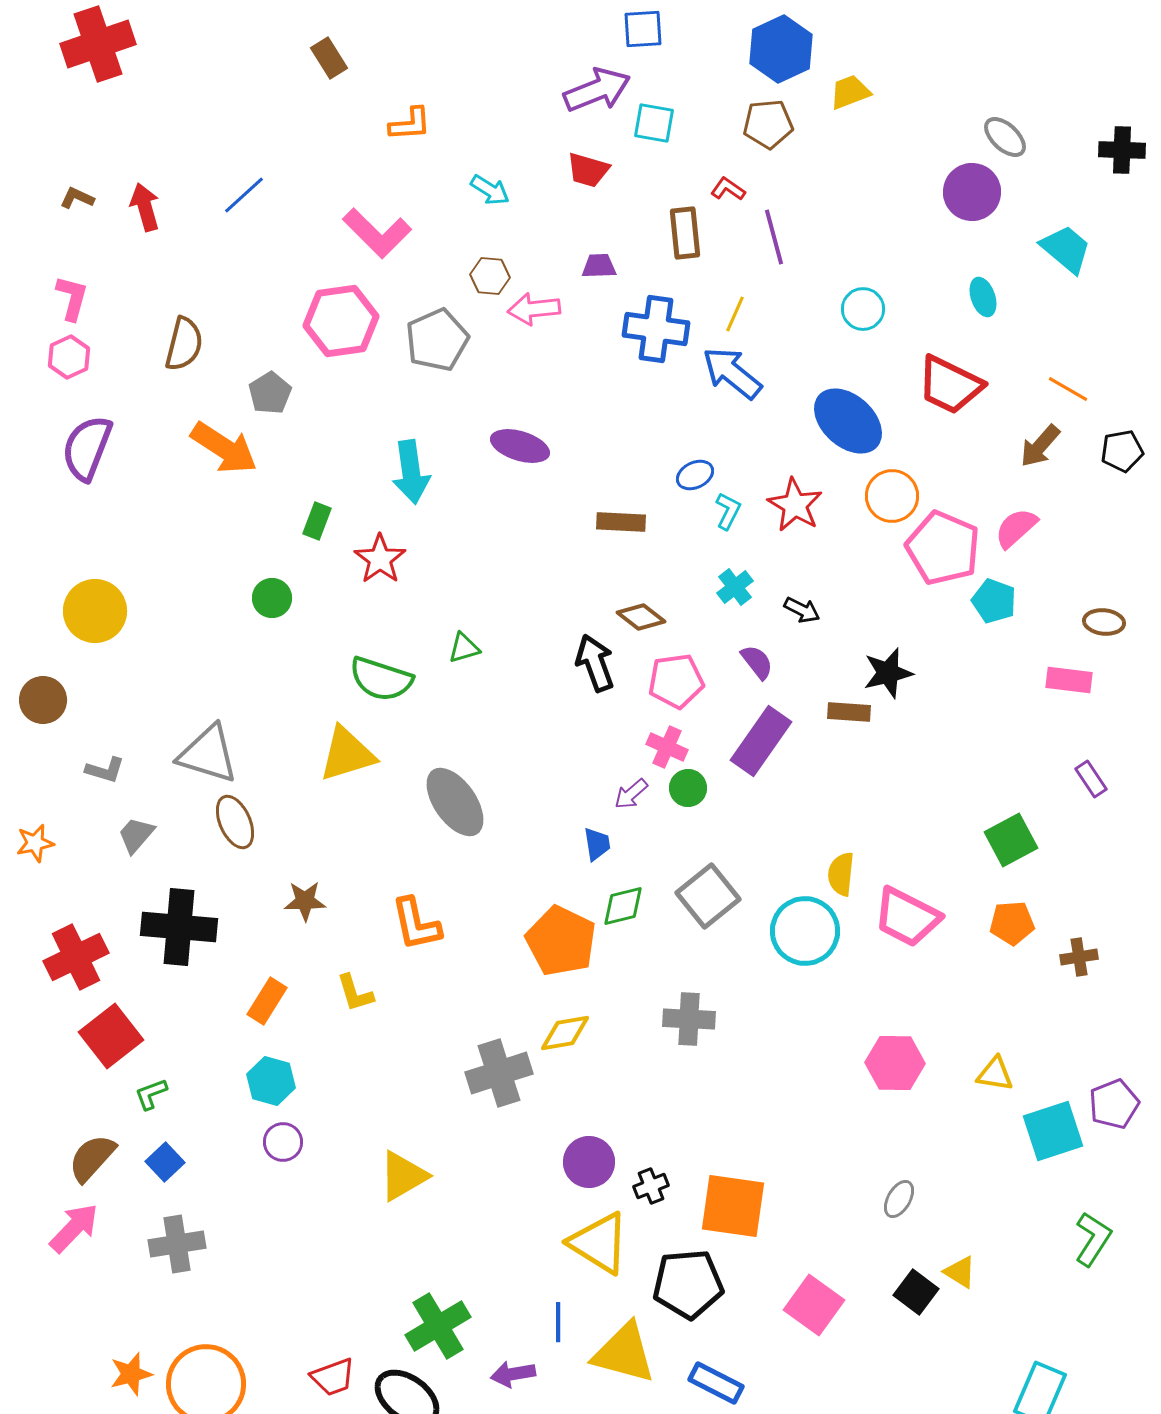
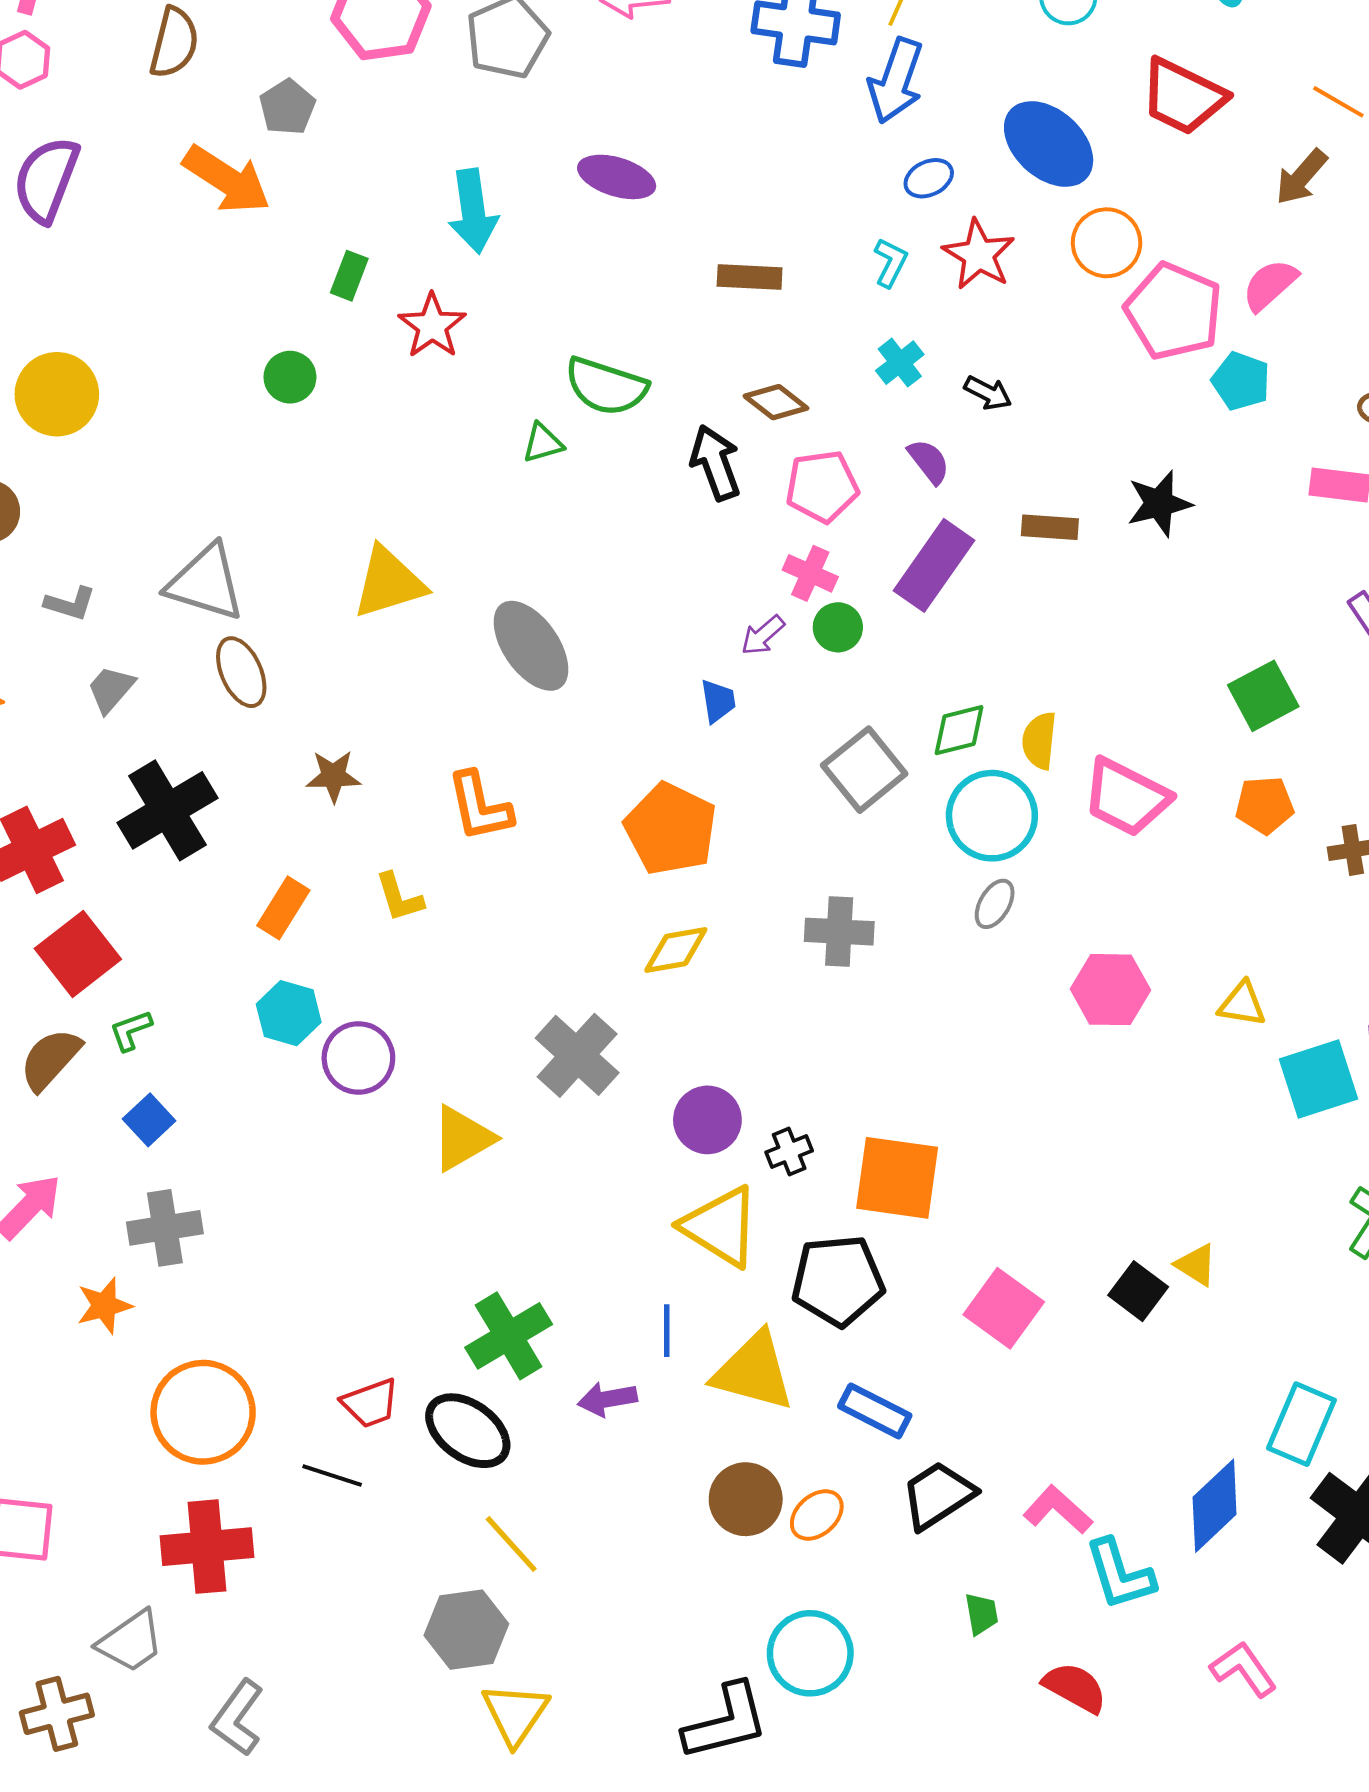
blue arrow: (732, 373) -> (896, 81), turned -110
blue ellipse: (695, 475) -> (929, 178), moved
black star: (888, 673) -> (1159, 504), moved
green semicircle: (381, 679) -> (606, 386), moved
green diamond: (623, 906) -> (959, 730), moved
black cross: (179, 927) -> (167, 810), turned -36
gray cross: (499, 1073) -> (577, 1055), moved, turned -30
purple circle: (283, 1142) -> (358, 1058), moved, size x1.4
brown semicircle: (92, 1158) -> (50, 1059), moved
gray ellipse: (899, 1199) -> (995, 904), moved
orange star: (131, 1374) -> (104, 1306), moved

